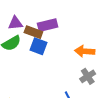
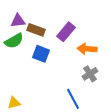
purple rectangle: (48, 25) -> (66, 32), moved, turned -36
blue square: (38, 46) -> (41, 54), moved

